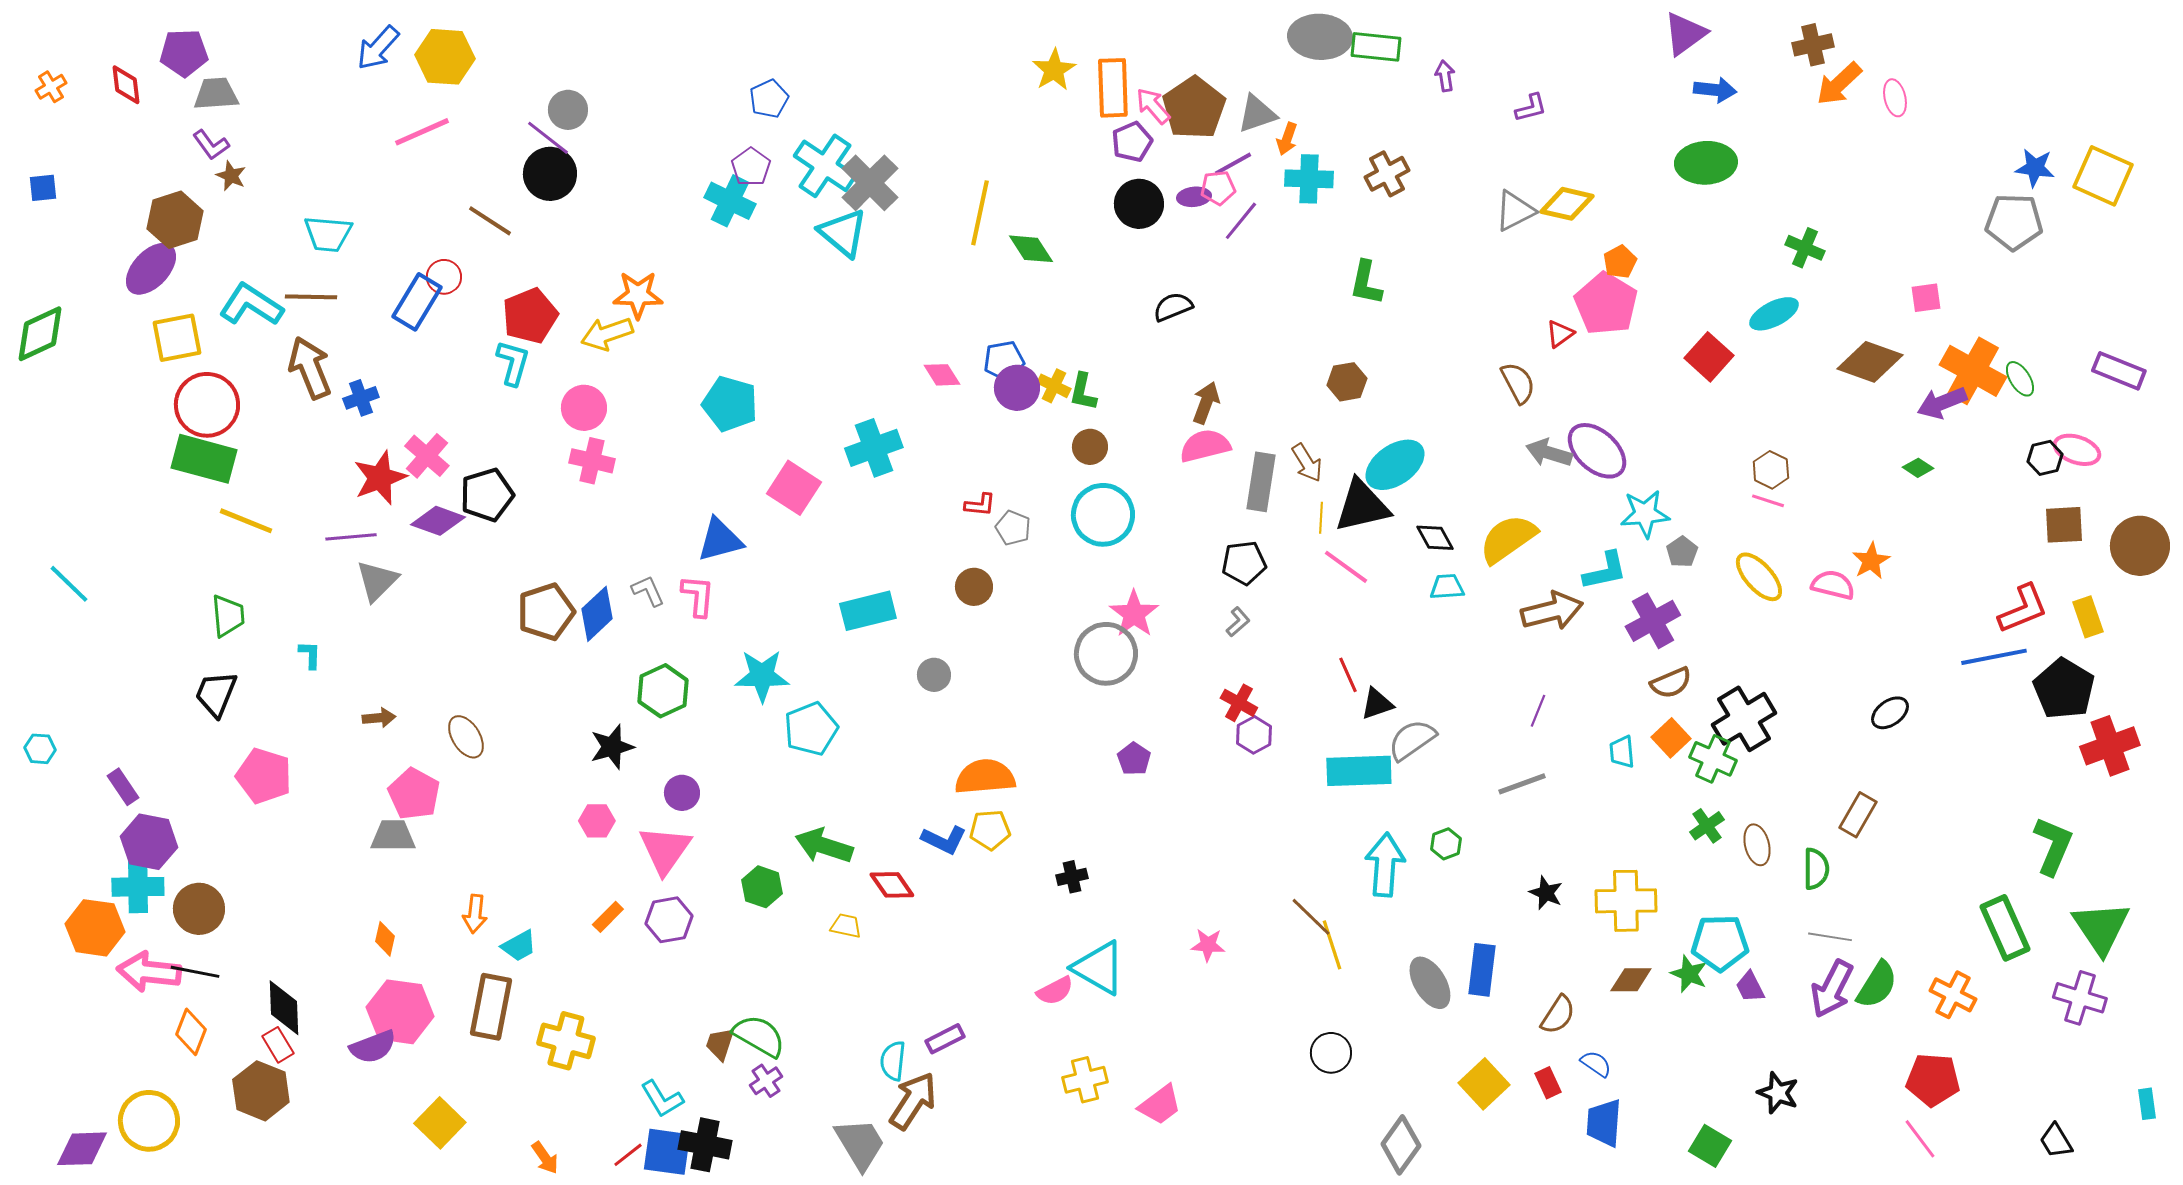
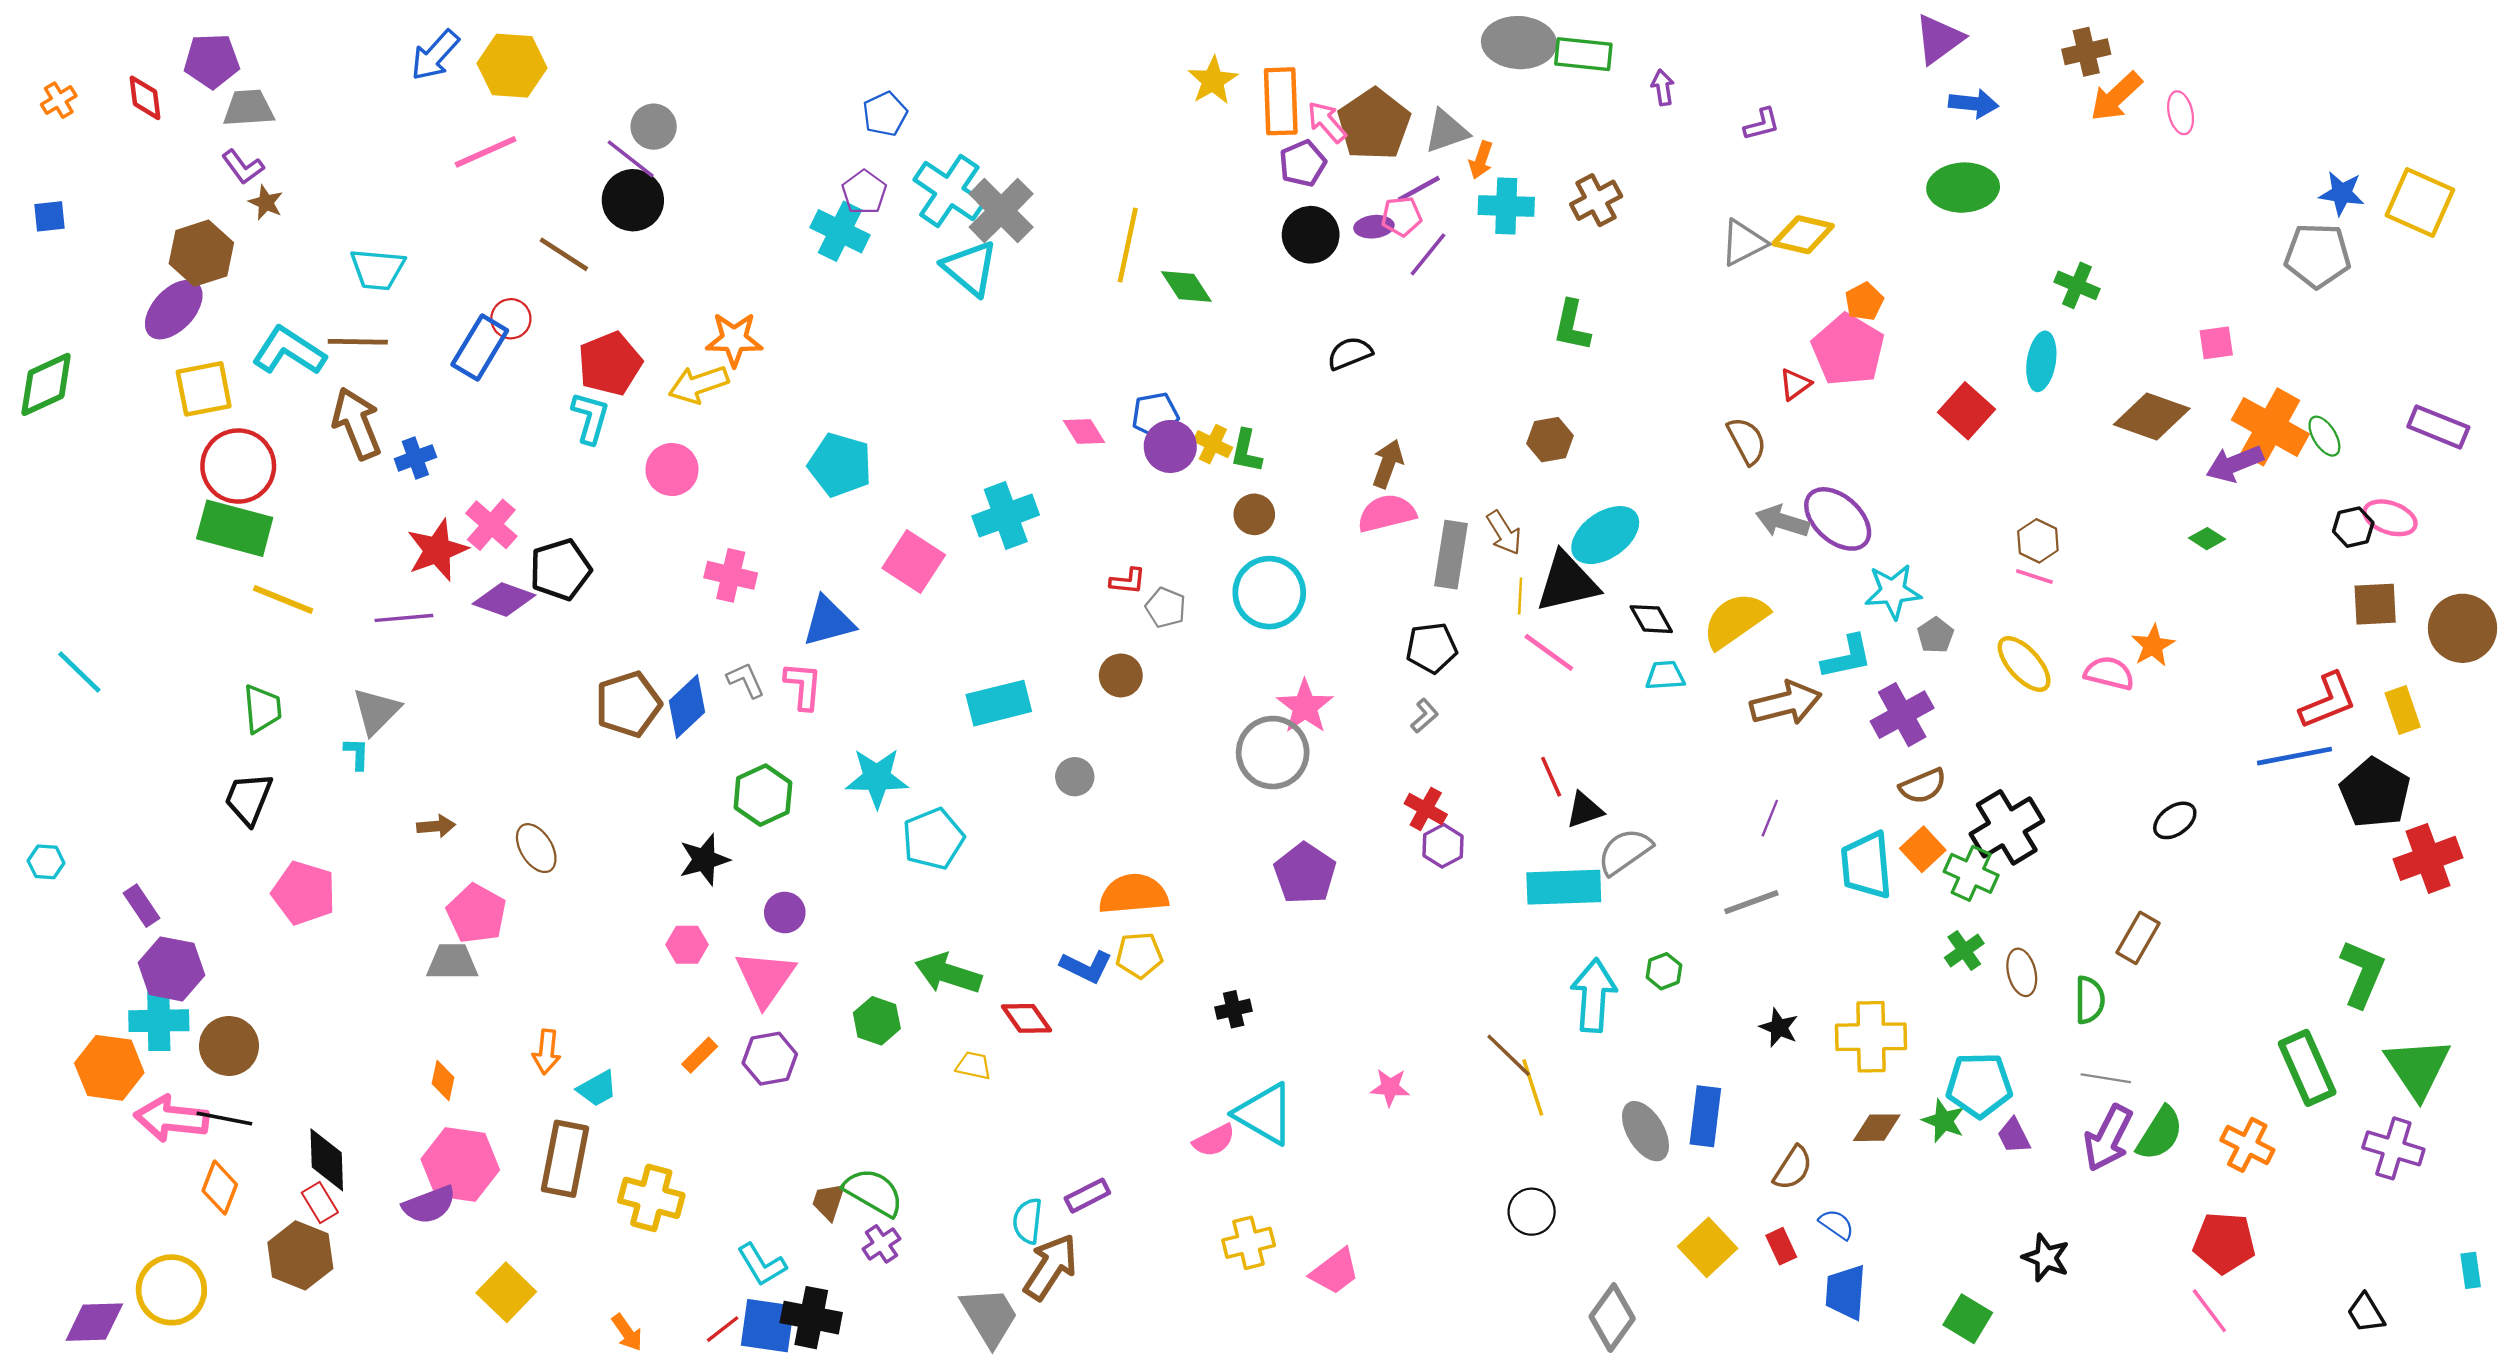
cyan ellipse: (1774, 314) -> (2041, 361), turned -54
pink cross: (592, 461) -> (731, 575), moved
gray triangle: (377, 581) -> (376, 711), moved
cyan trapezoid: (1622, 752) -> (1866, 865), size x1.8
purple pentagon: (1134, 759) -> (1305, 873), size x1.6

